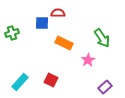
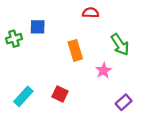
red semicircle: (58, 13) -> (91, 13), moved
blue square: (42, 23) -> (38, 27), moved
orange rectangle: (64, 43) -> (75, 50), turned 48

